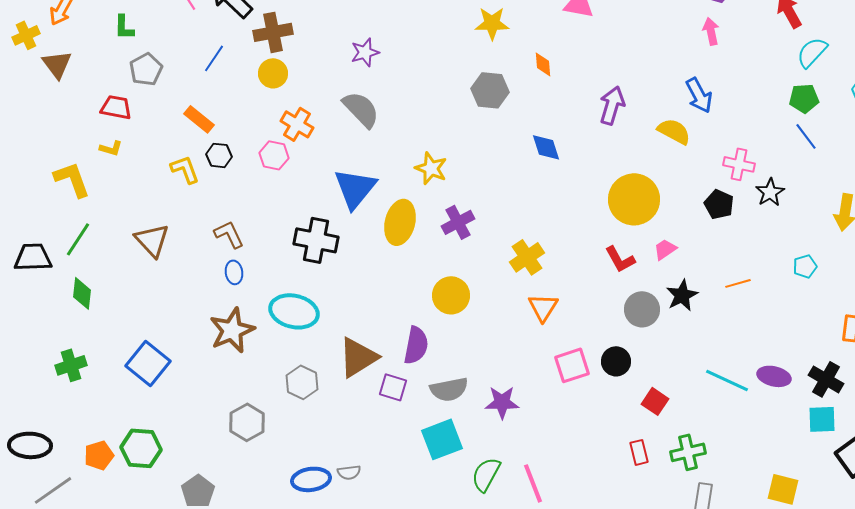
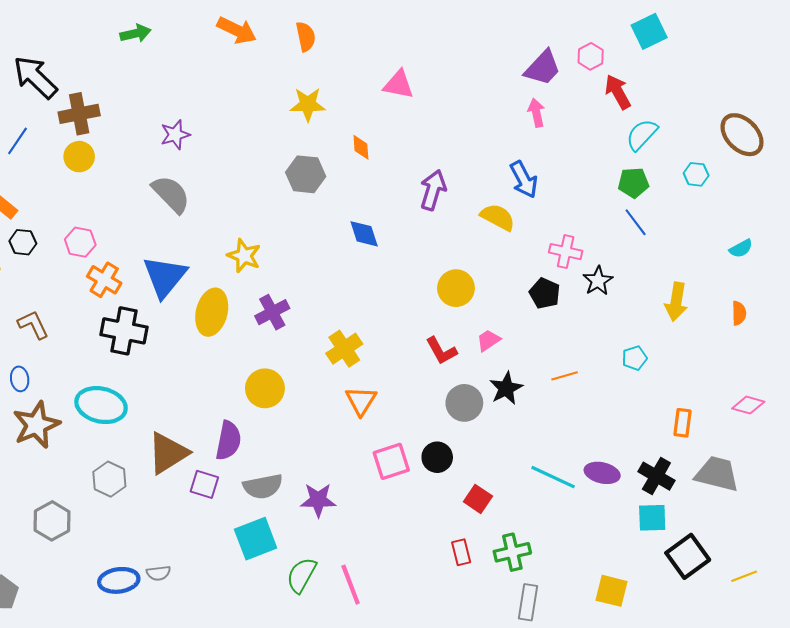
orange cross: (297, 124) -> (104, 280), moved
yellow circle: (634, 199) -> (456, 288), size x0.7
blue ellipse: (234, 272) -> (20, 379), moved

